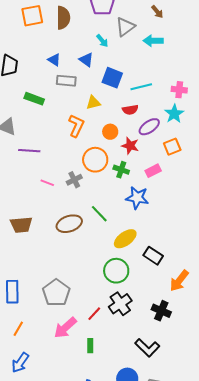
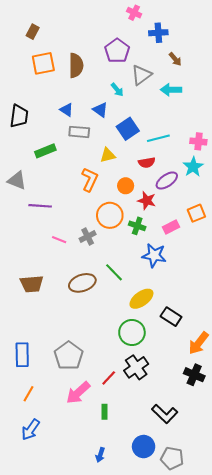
blue square: (112, 78) -> (128, 129), turned 35
green rectangle: (34, 99) -> (45, 151), turned -42
orange square: (172, 147) -> (196, 213), moved
black cross: (161, 311) -> (194, 375), moved

